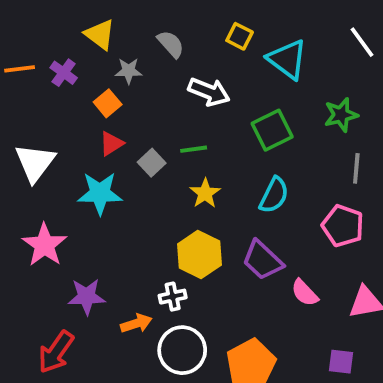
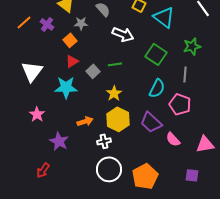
orange line: (20, 69) -> (24, 22), turned -35
green square: (272, 130) -> (156, 54), turned -30
gray line: (356, 168) -> (185, 74), moved
yellow star: (205, 193) -> (114, 93), moved
pink pentagon: (343, 226) -> (180, 104), moved
pink star: (44, 245) -> (37, 114), size x0.7
purple star: (87, 297) -> (59, 141), turned 30
orange arrow: (136, 323) -> (85, 121), moved
red arrow: (56, 352) -> (43, 170), size x0.7

